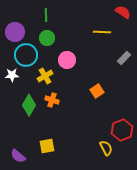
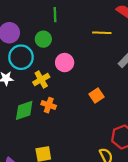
green line: (46, 15) -> (55, 15), moved
green diamond: (29, 105) -> (24, 110), turned 40

